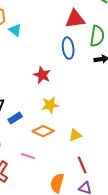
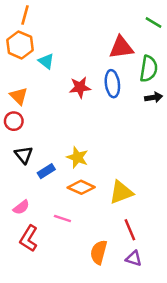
red star: (42, 75) -> (80, 87), moved, turned -30
yellow star: (50, 105) -> (77, 157), moved, turned 30
yellow triangle: (75, 135) -> (121, 192), size x1.5

